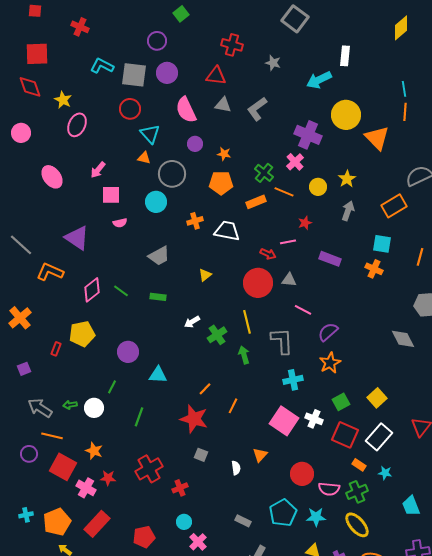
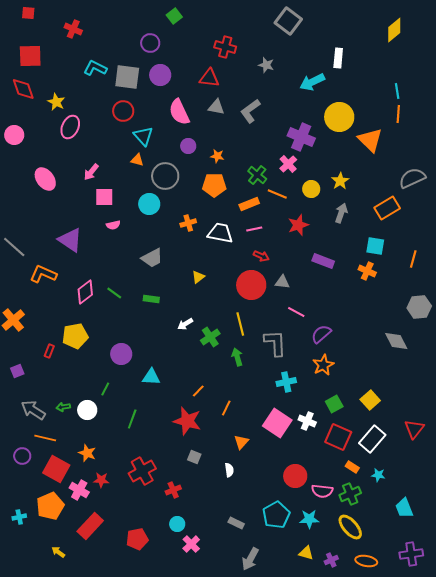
red star: (305, 223) -> (298, 225), size x1.5
pink line: (288, 242) -> (254, 229), moved
orange triangle: (260, 455) -> (241, 442), moved
orange pentagon: (57, 522) -> (50, 506), moved

